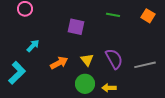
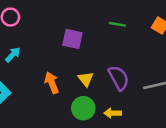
cyan arrow: (33, 46) -> (13, 55), moved
orange arrow: (59, 63) -> (52, 83), turned -84

